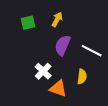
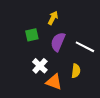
green square: (28, 23) -> (32, 35), moved

